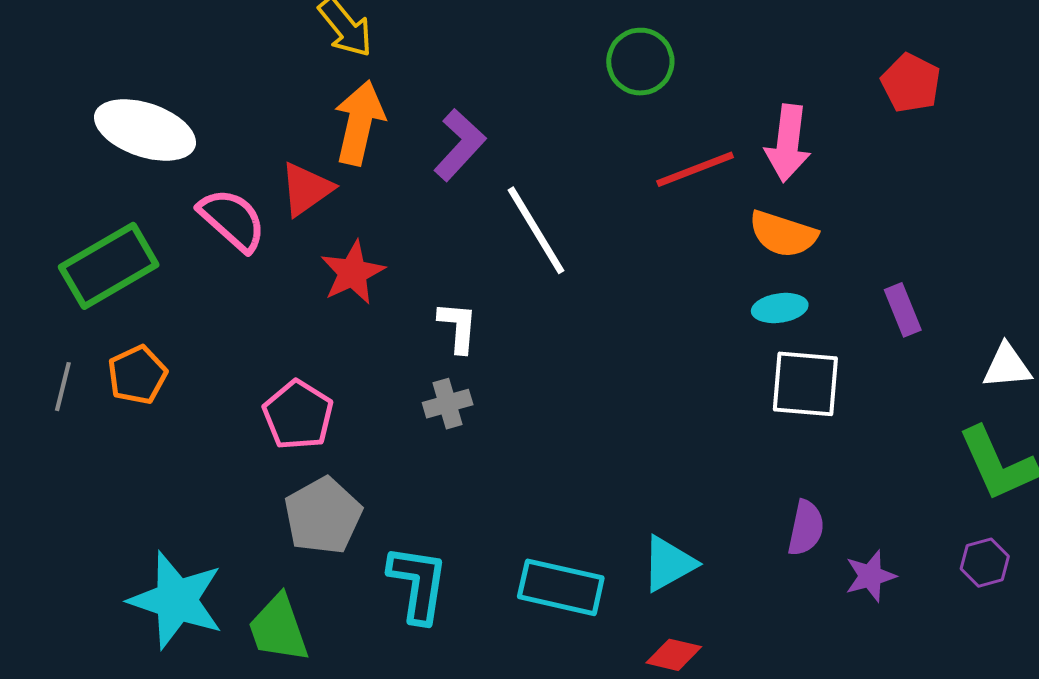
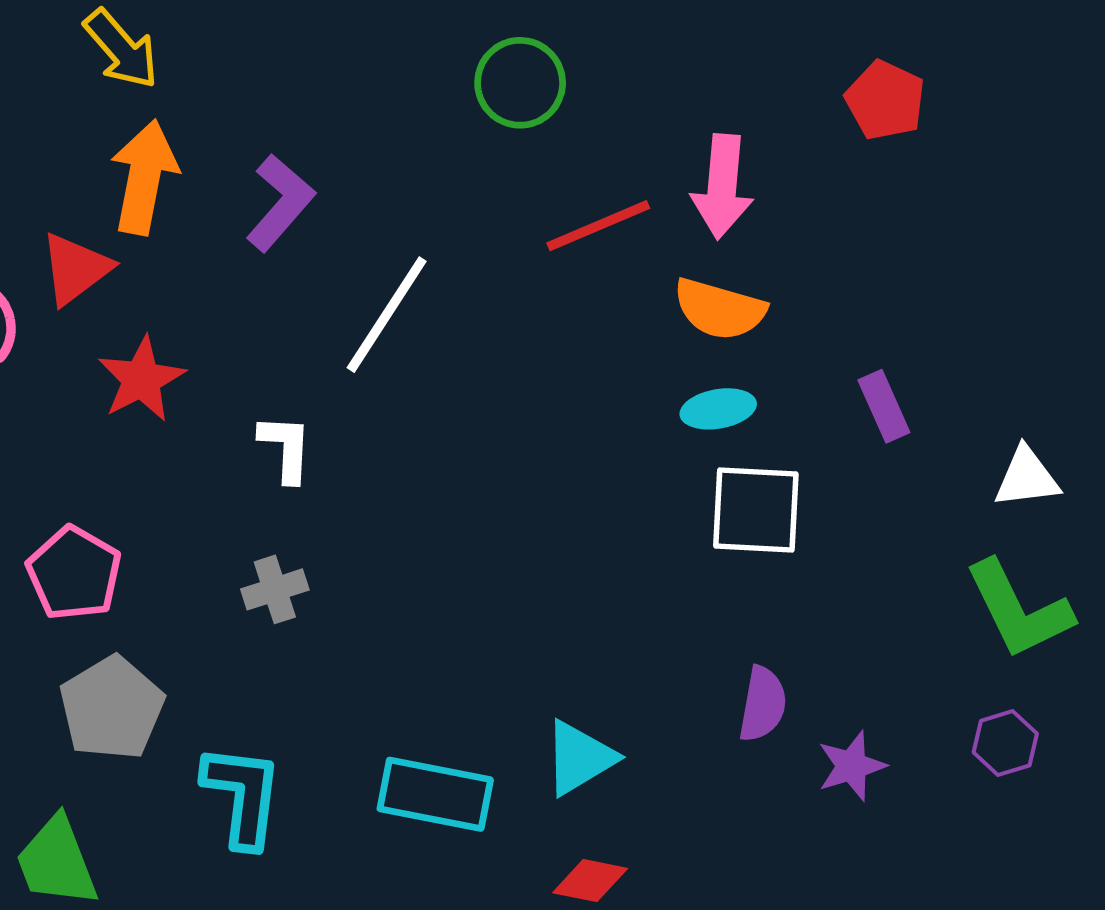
white line: (536, 230) -> (387, 315), turned 66
gray cross: (448, 404) -> (275, 589), moved

